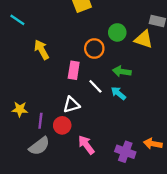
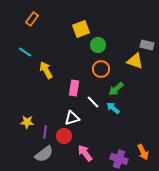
cyan line: (17, 20) -> (25, 52), moved
green circle: (117, 32) -> (98, 45), moved
orange circle: (94, 49) -> (101, 69), moved
green arrow: (122, 71) -> (116, 89), turned -49
orange arrow: (153, 144) -> (143, 152), turned -126

